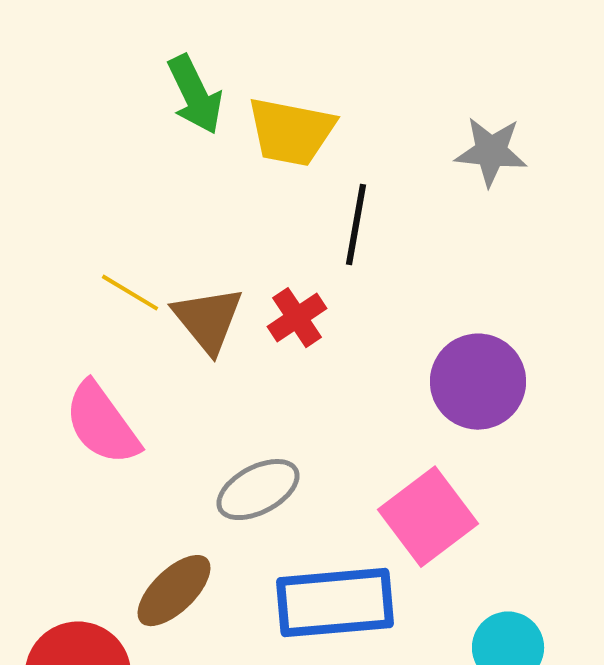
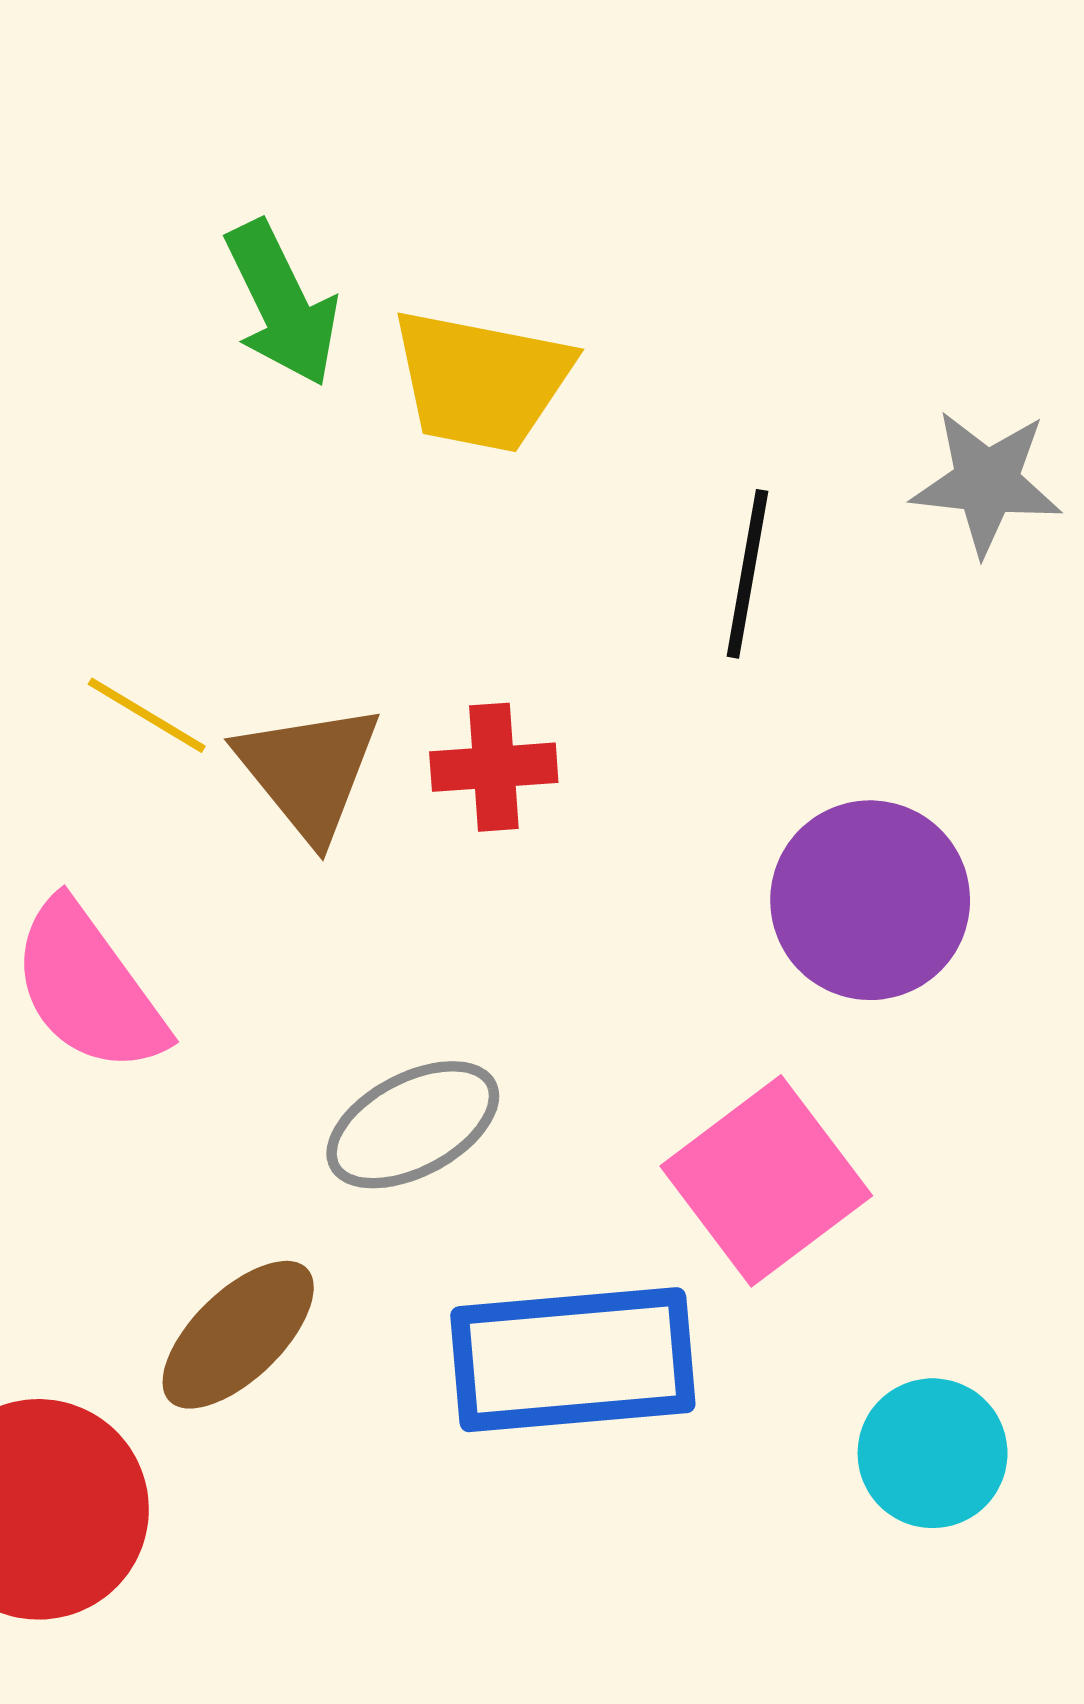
gray star: (491, 152) -> (987, 482), moved
black line: (356, 225) -> (747, 574), moved
red cross: (297, 318) -> (494, 767), turned 30

